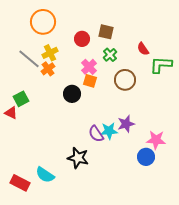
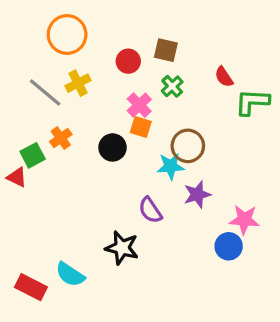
orange cross: (48, 69) -> (61, 138), moved
brown circle: (125, 80) -> (188, 146), moved
cyan star: (109, 131) -> (171, 166), moved

